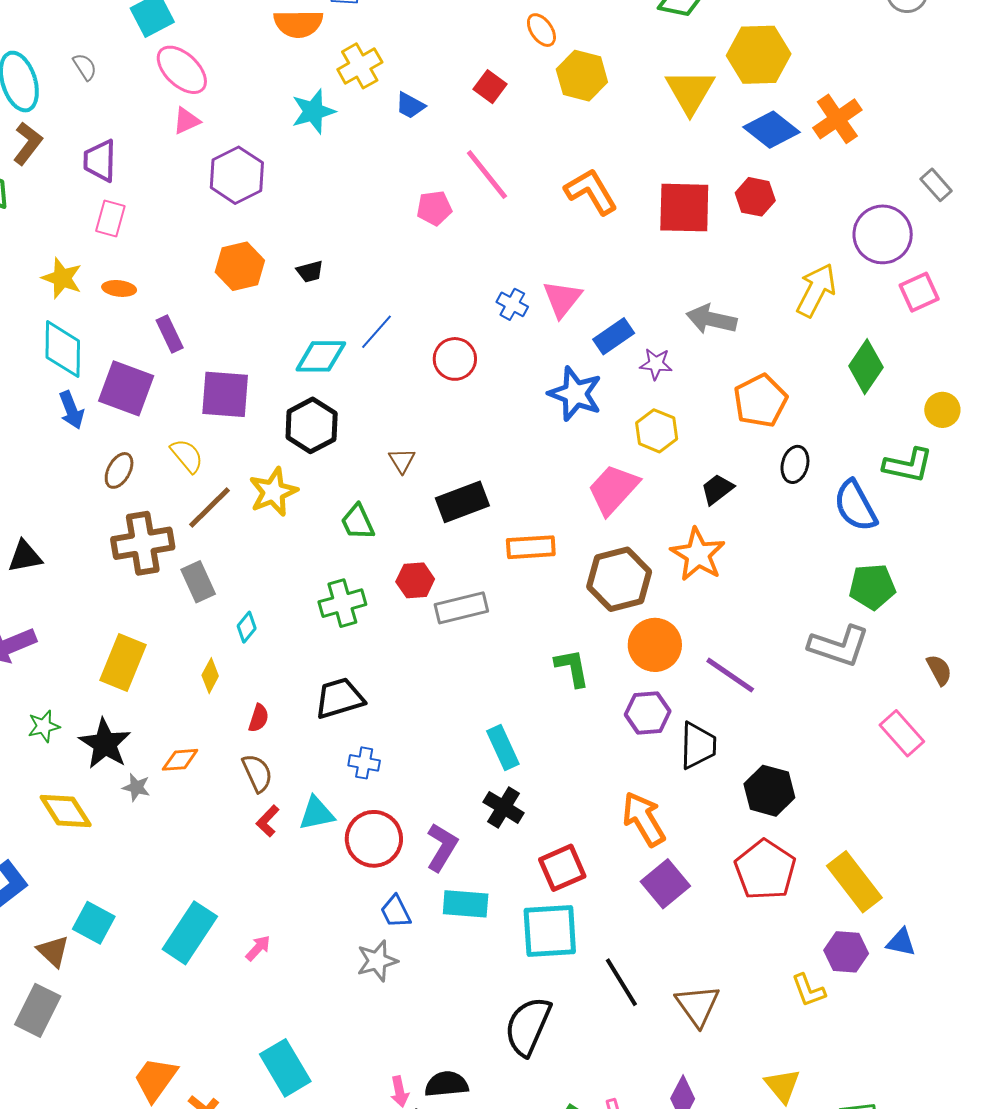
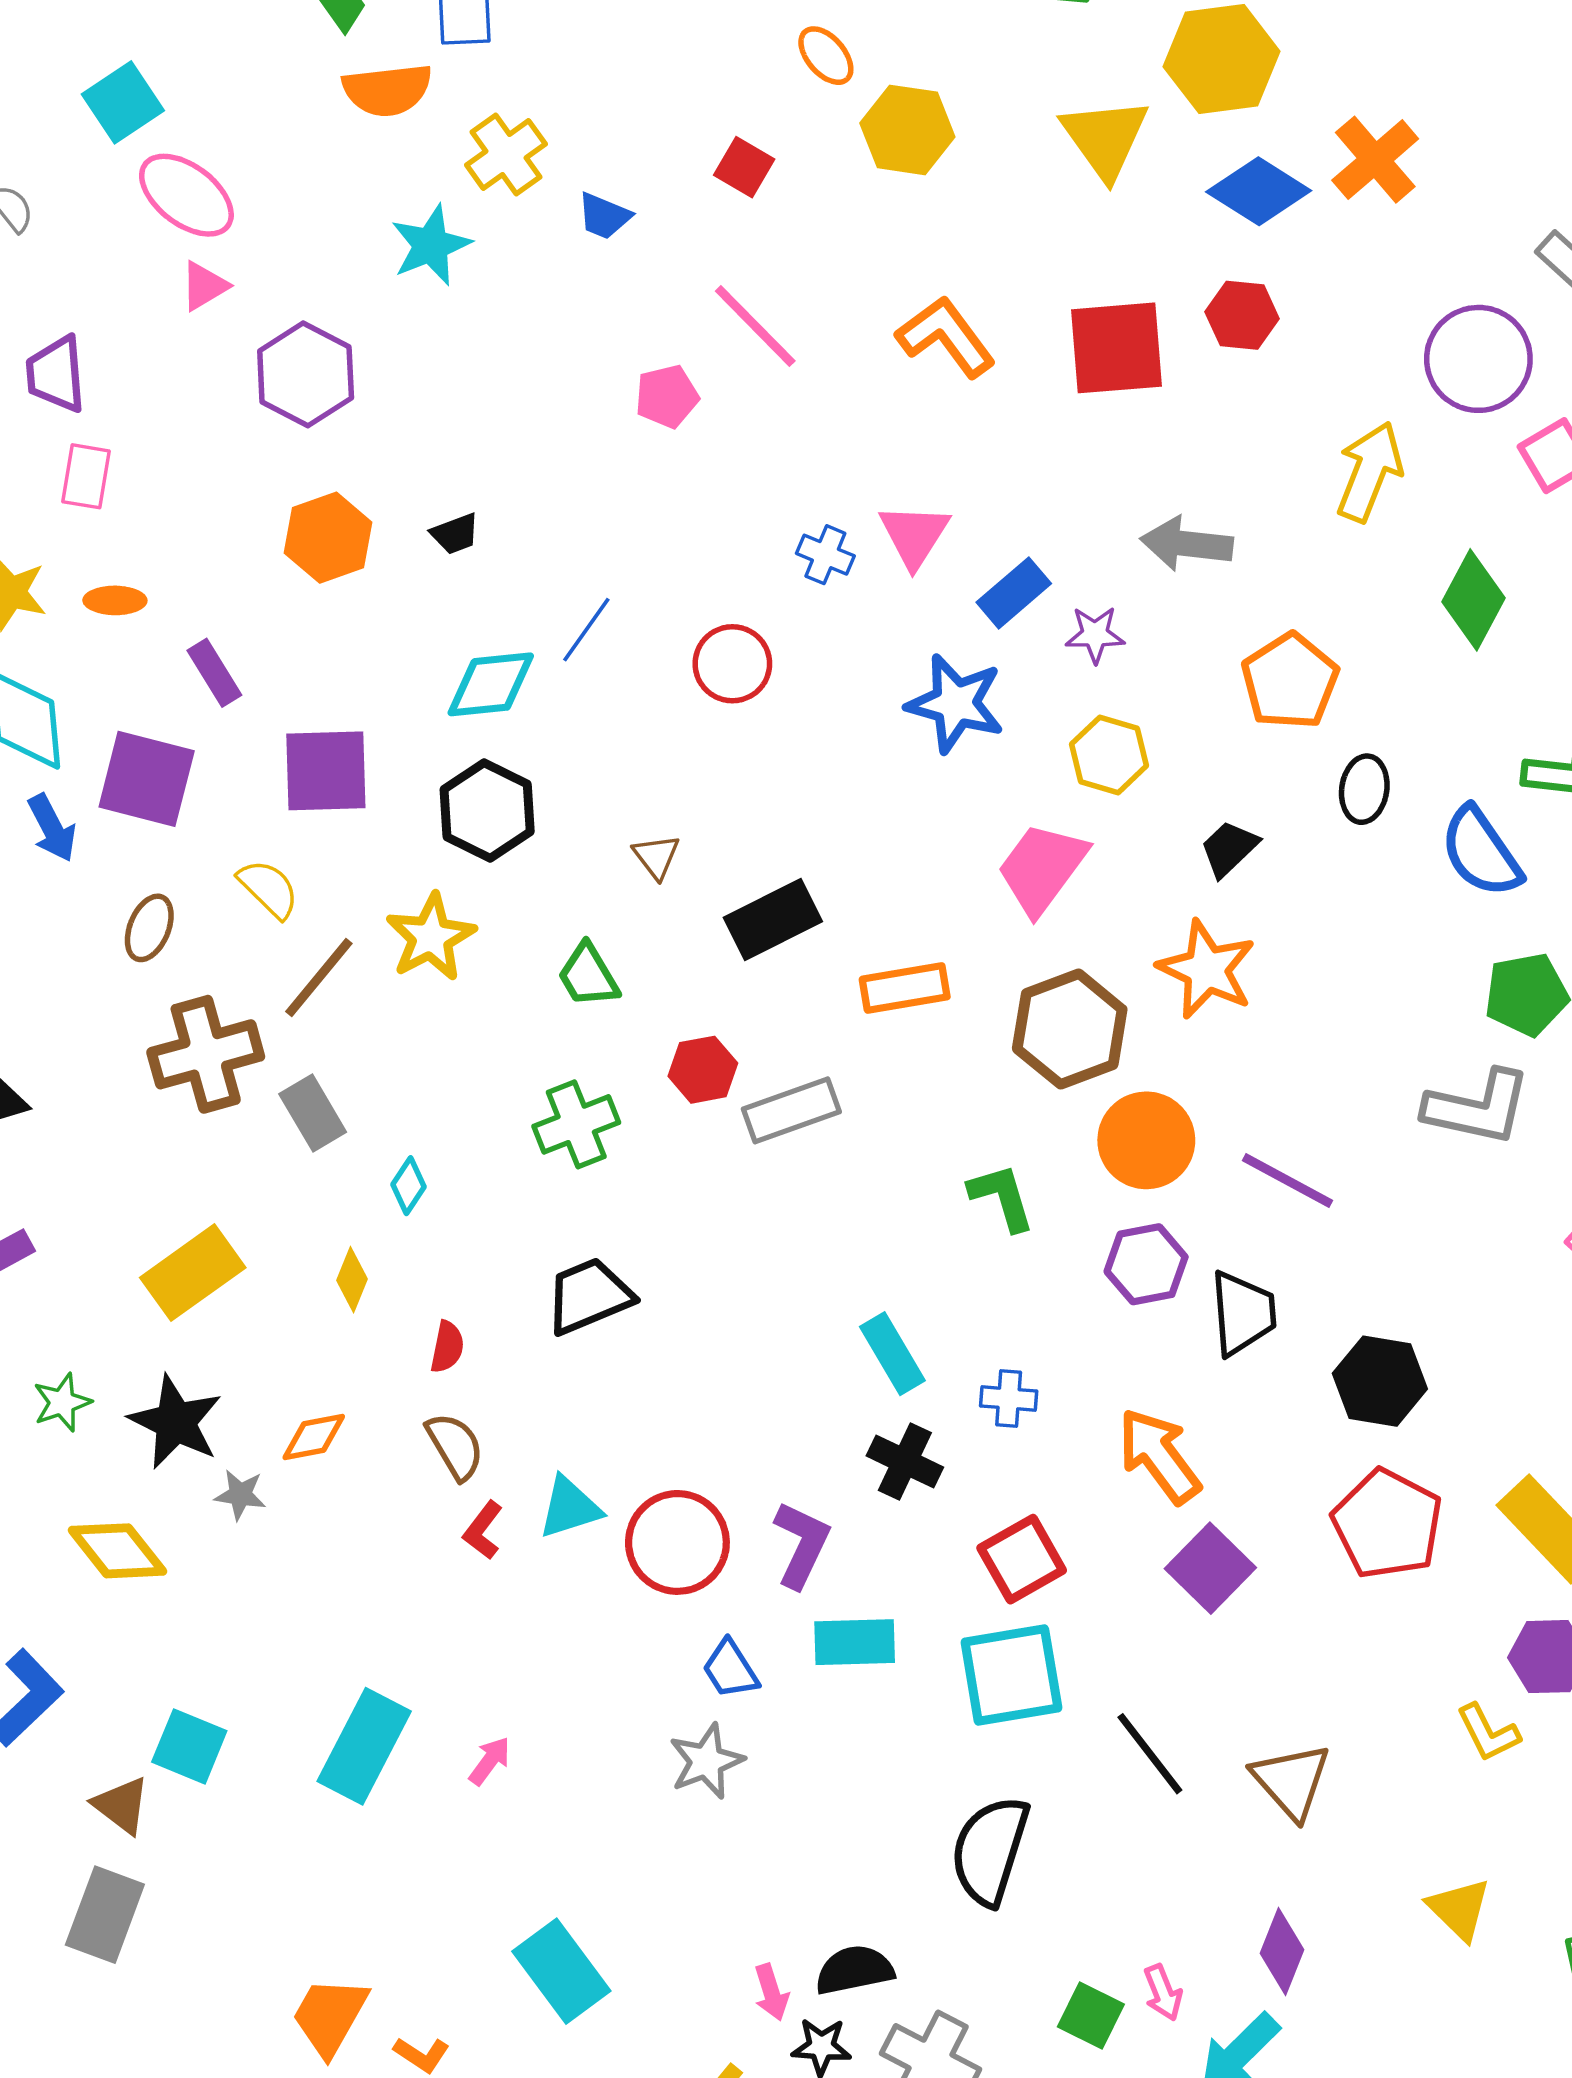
yellow rectangle: (123, 662) -> (193, 1273), turned 38
blue cross: (364, 763) -> (1009, 1399), moved

